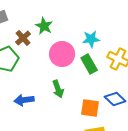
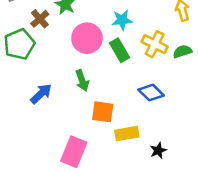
blue arrow: (24, 100) -> (41, 94), turned 144
orange square: (90, 108) -> (103, 112), moved

